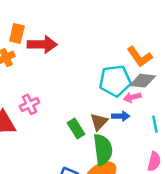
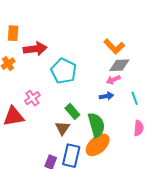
orange rectangle: (17, 34) -> (13, 33), moved
cyan pentagon: (115, 81) -> (64, 71), moved, turned -30
brown triangle: (99, 122) -> (62, 128), moved

